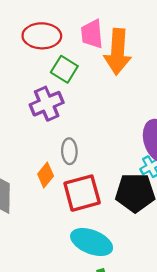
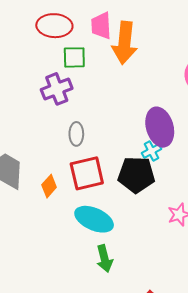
green square: (64, 69) -> (74, 57), turned -35
orange diamond: (46, 175) -> (49, 186), moved

